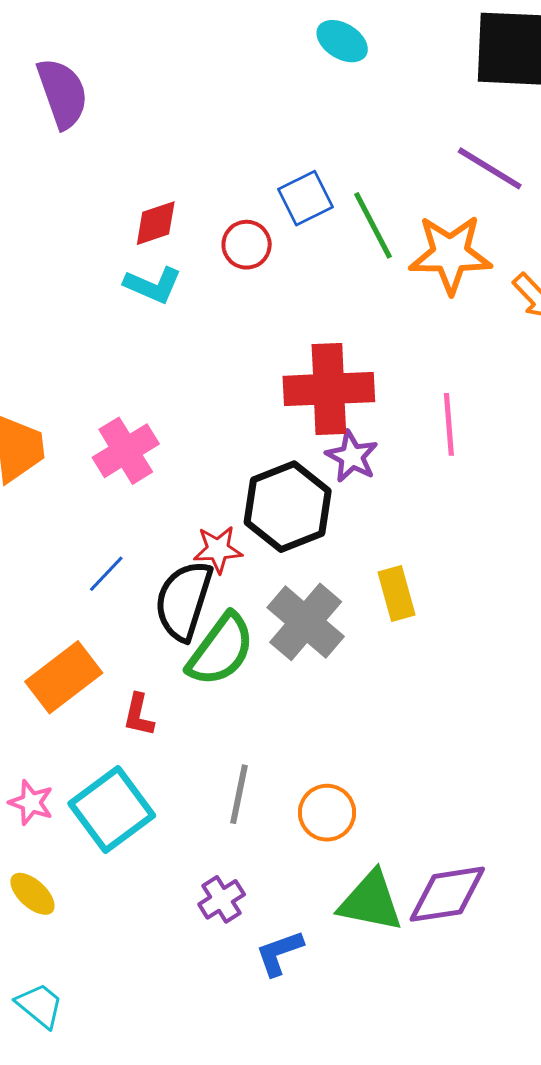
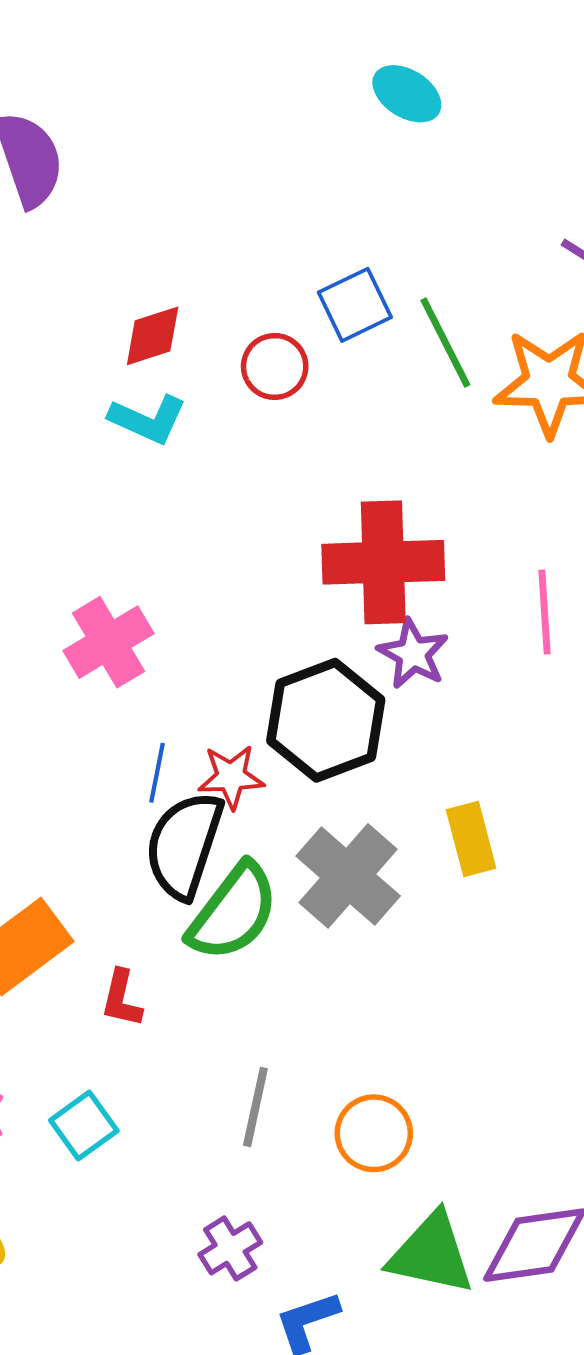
blue line: (106, 574) -> (157, 773), moved, turned -33
cyan square: (112, 809) -> (84, 1125), size x0.6

